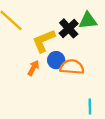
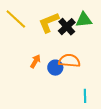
yellow L-shape: (44, 41) -> (49, 22), moved
blue circle: (56, 60) -> (55, 68), moved

